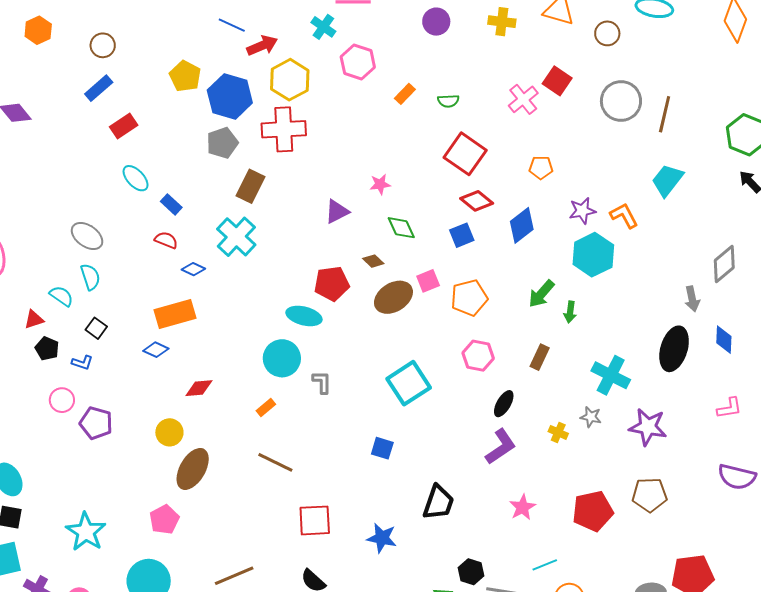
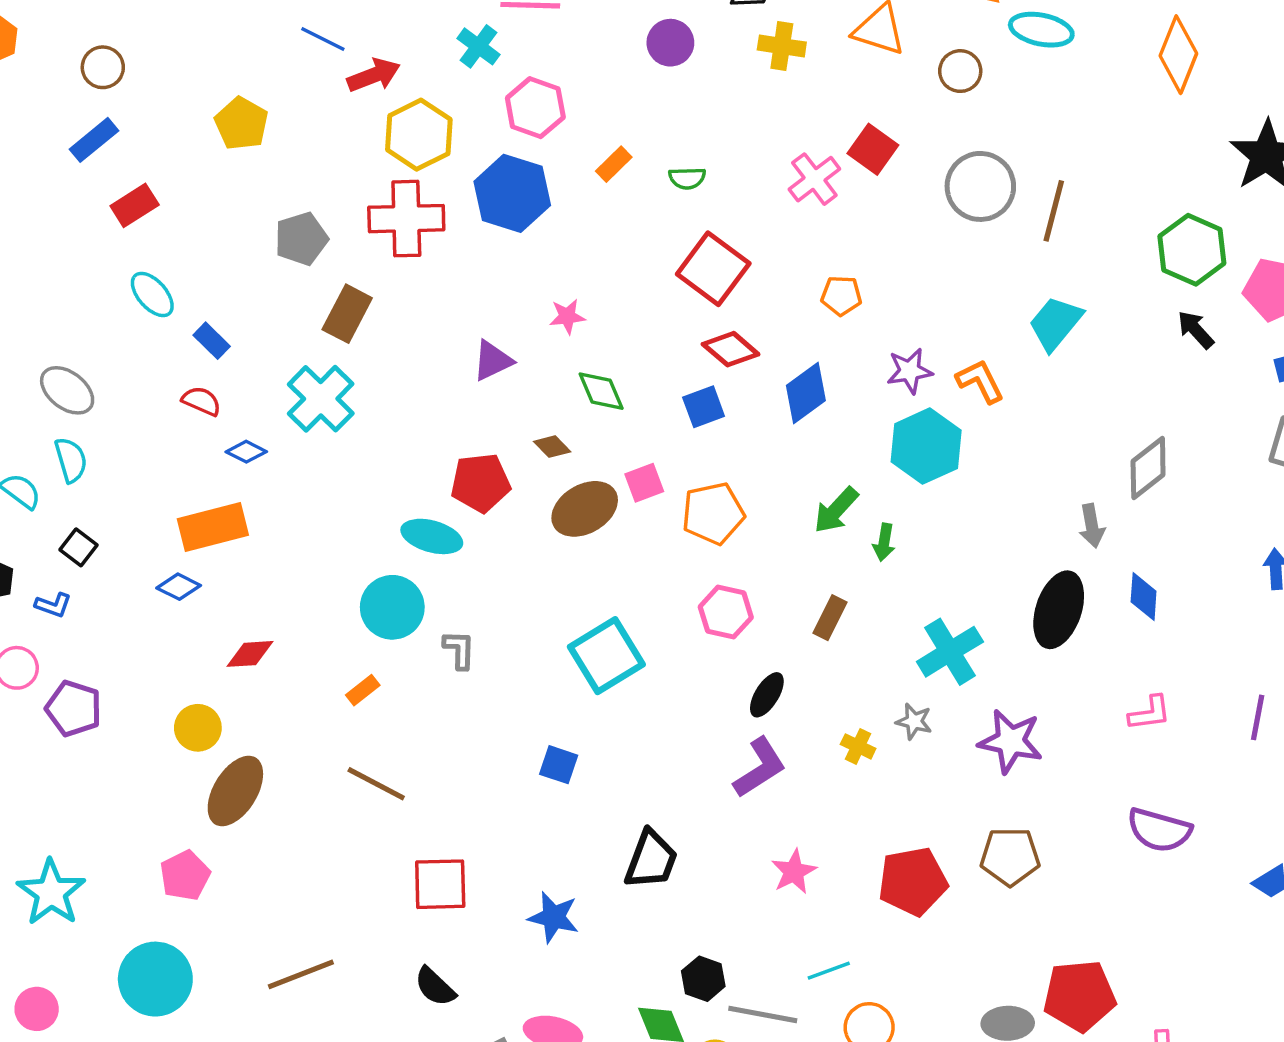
blue hexagon: (230, 97) -> (512, 193), moved
cyan cross: (611, 375) -> (950, 652), turned 30

